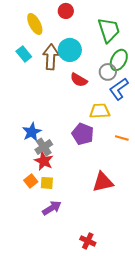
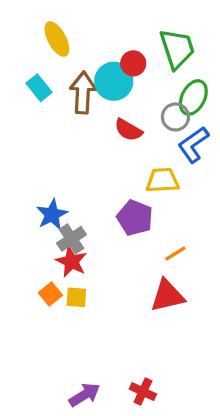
red circle: (66, 11) -> (133, 63), moved
orange line: (122, 138) -> (175, 253), moved, turned -48
purple arrow: (52, 208) -> (84, 395), moved

